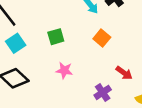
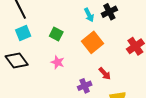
green square: (56, 37) -> (56, 34), turned 32
orange square: (102, 38) -> (93, 42), size x1.5

